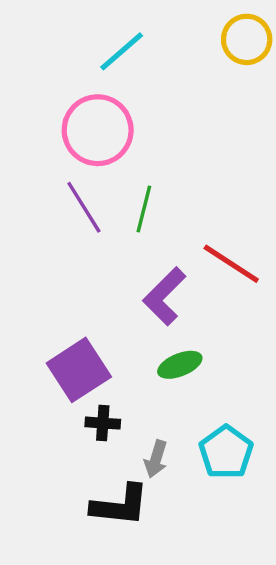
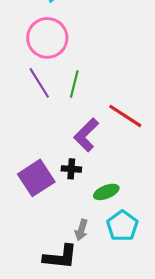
green ellipse: (180, 365) -> (106, 192), moved
black cross: (103, 423) -> (71, 169), moved

